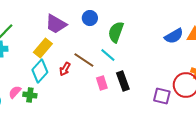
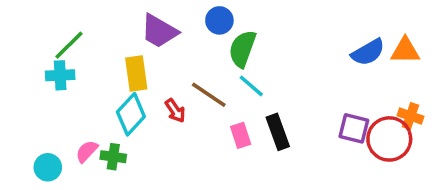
green semicircle: (116, 32) -> (242, 49), moved
yellow rectangle: (43, 48) -> (136, 74), turned -48
red arrow: (65, 69) -> (175, 111), turned -64
purple square: (162, 96) -> (354, 128), moved

